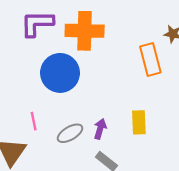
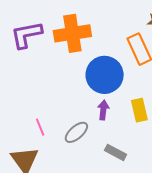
blue circle: (60, 73) -> (105, 75), moved
purple arrow: (100, 129) -> (103, 110), moved

